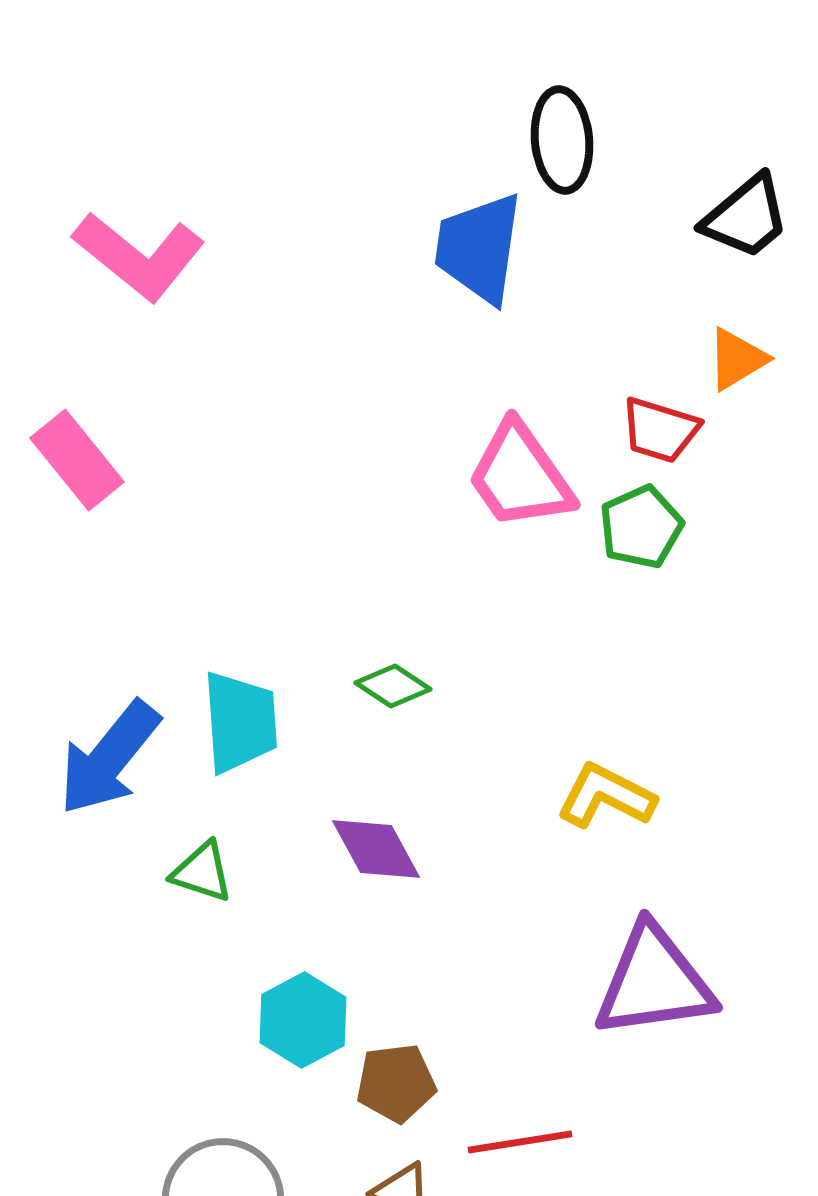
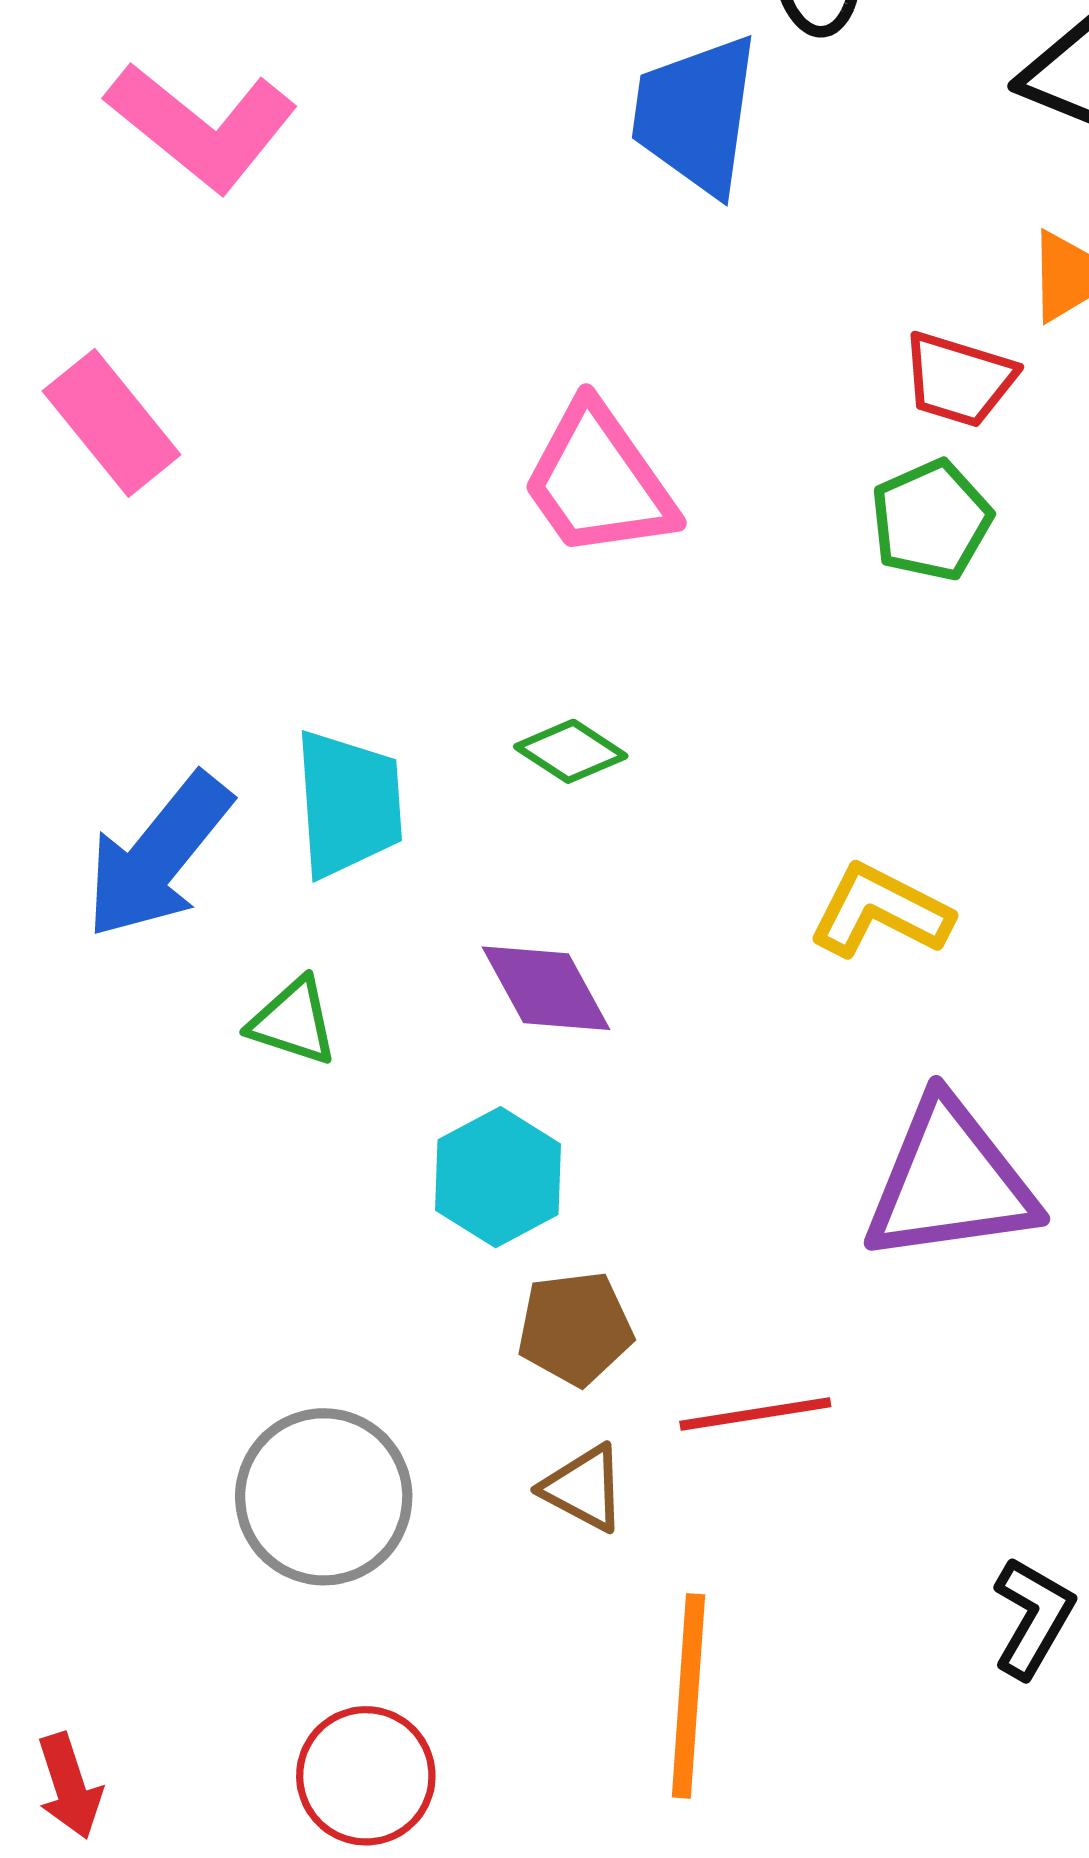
pink trapezoid: (520, 476) -> (598, 481), moved
cyan hexagon: (303, 1020) -> (498, 1177), moved

